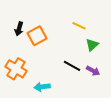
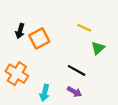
purple arrow: (93, 71) -> (74, 92), moved
cyan arrow: (42, 87) -> (45, 93), turned -70

